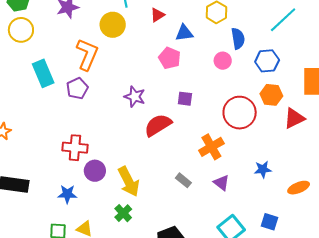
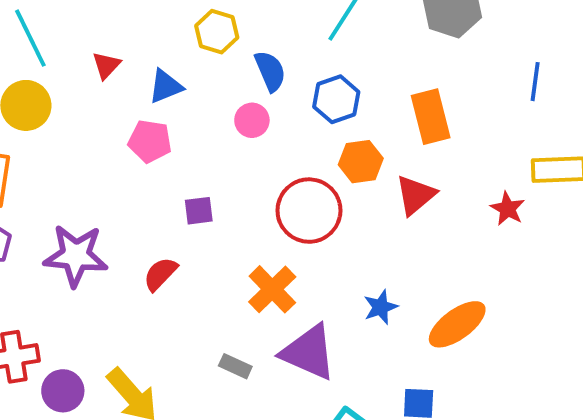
purple star: (135, 97) -> (76, 256), moved, size x1.5
red semicircle: (158, 125) -> (160, 274), size x0.7
purple triangle: (221, 183) -> (309, 352), size x1.8
orange ellipse: (299, 188) -> (457, 324), size x1.4

